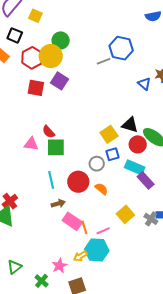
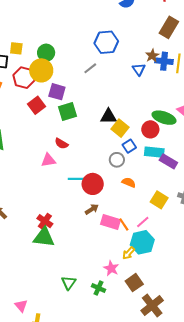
yellow square: (35, 16) -> (16, 48), moved
gray line: (104, 61) -> (90, 68), moved
blue triangle: (144, 84) -> (139, 69), turned 32
red square: (36, 88) -> (36, 105), turned -30
black triangle: (130, 125) -> (108, 116), moved
green square: (56, 147) -> (68, 112), moved
cyan line: (51, 180) -> (77, 179), moved, turned -60
red circle: (78, 182) -> (93, 184), moved

